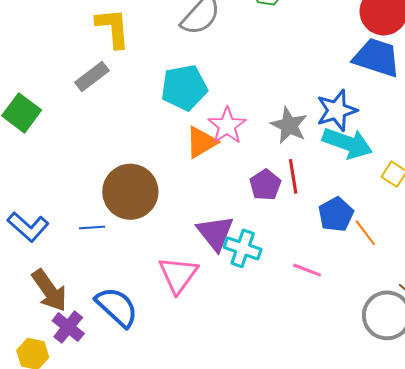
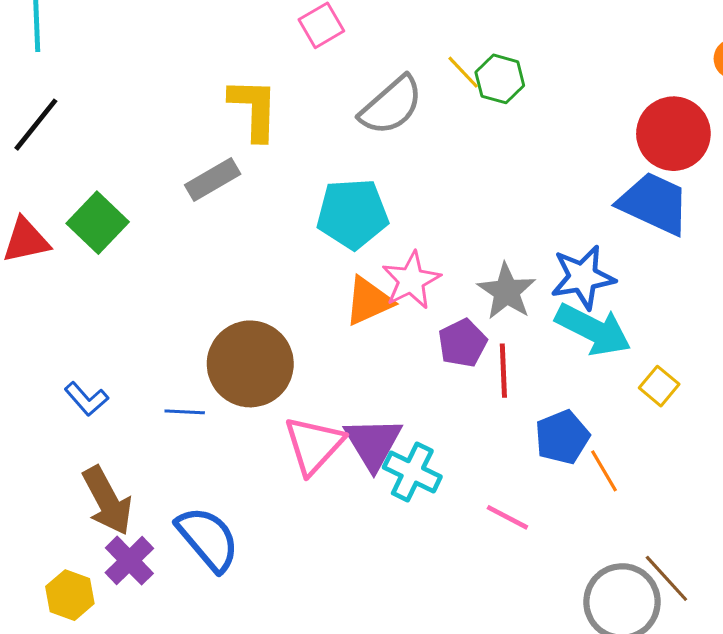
purple pentagon: (265, 185) -> (463, 343), moved
blue L-shape: (28, 227) -> (86, 399), size x0.7
pink triangle: (178, 275) -> (314, 445), moved

